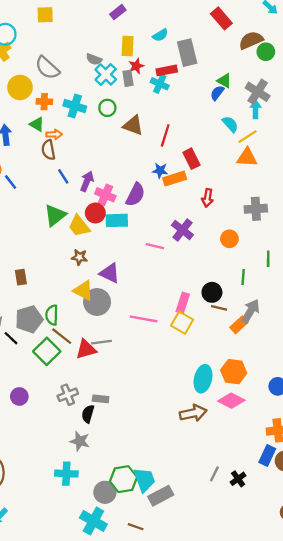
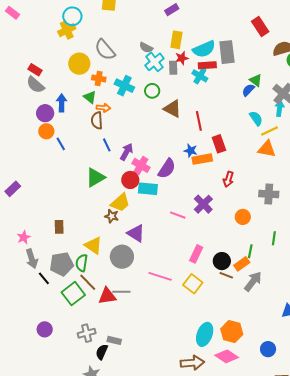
cyan semicircle: (160, 35) -> (204, 49), moved, size x1.6
red line: (165, 135) -> (199, 121), turned -36
yellow trapezoid: (79, 226) -> (120, 203), moved, turned -100
yellow triangle: (83, 290) -> (93, 245), moved
pink rectangle: (183, 303) -> (196, 254), moved
orange rectangle: (239, 325) -> (242, 264), moved

